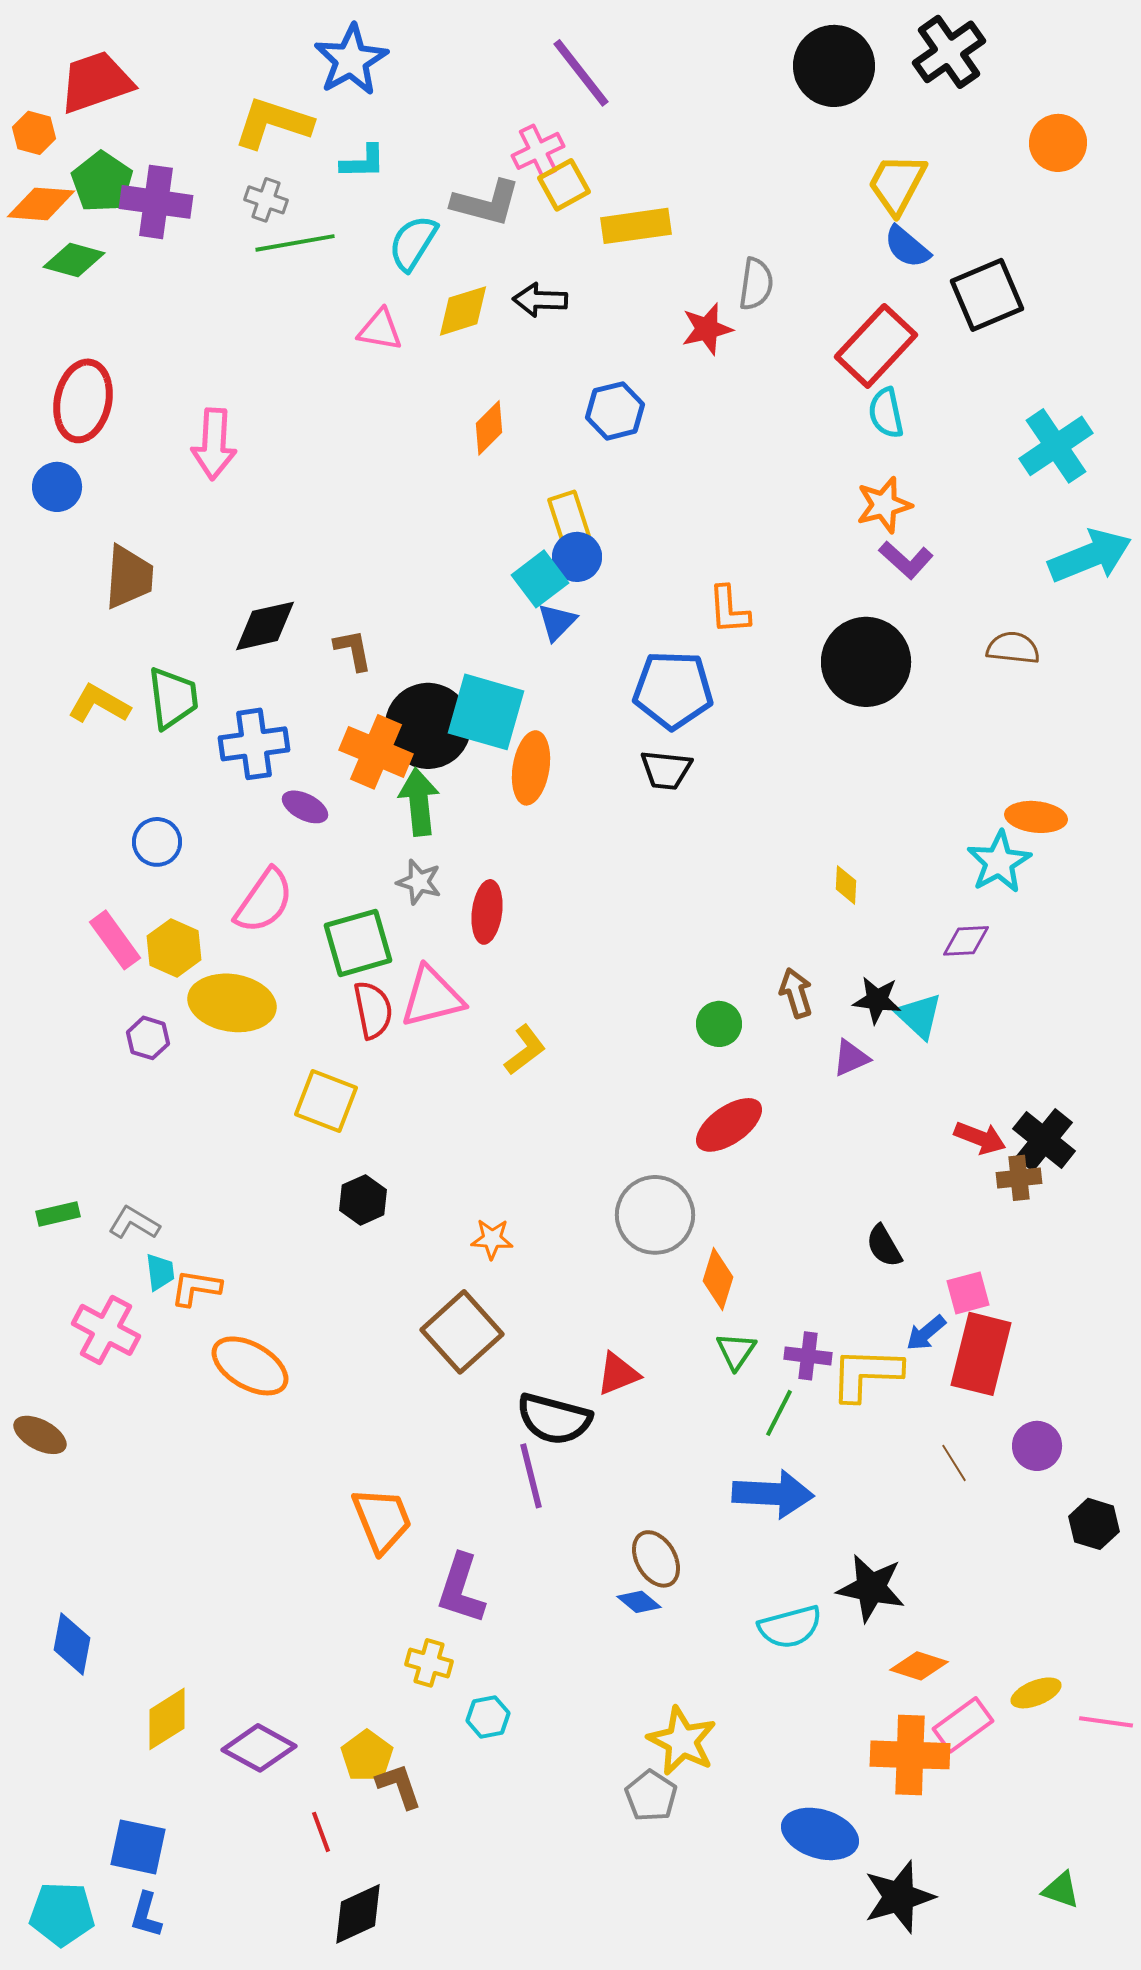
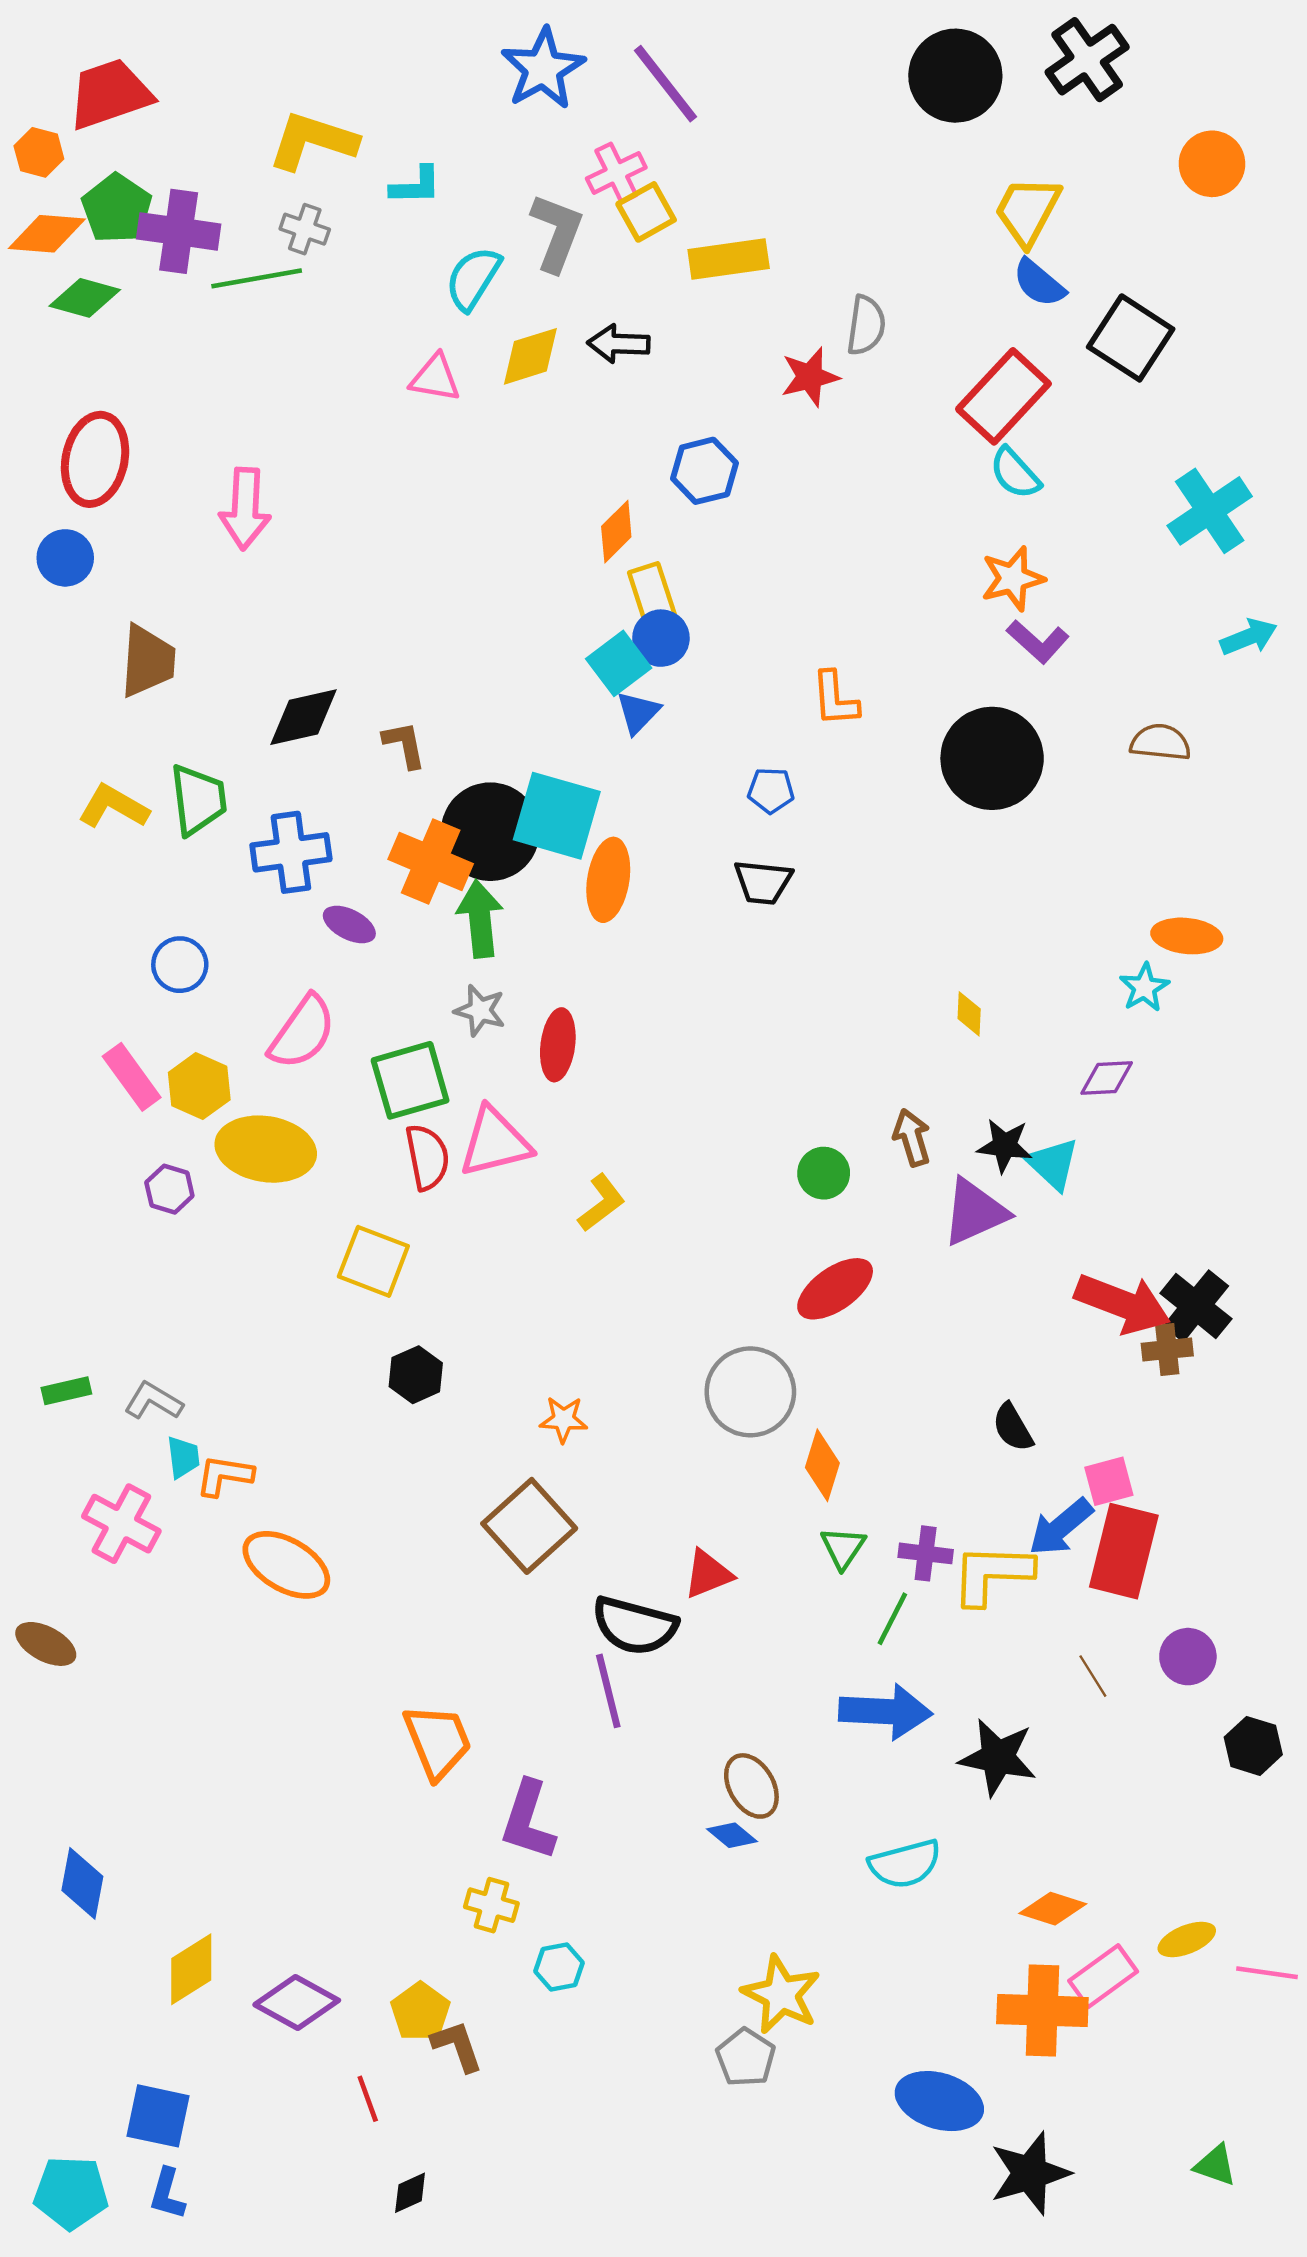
blue star: (351, 60) -> (543, 69), moved
gray L-shape: (486, 203) -> (557, 233), turned -84
green line: (295, 243) -> (257, 278), moved
black square: (987, 295) -> (1131, 338), turned -34
cyan semicircle: (886, 413) -> (1015, 473), turned -30
orange diamond: (489, 428) -> (616, 532), moved
cyan arrow: (1090, 556) -> (1249, 637), size x0.6
blue pentagon: (673, 690) -> (771, 790), size x0.5
cyan star: (999, 862) -> (1144, 988), size x0.7
purple triangle: (851, 1058) -> (975, 1212), size x1.6
red arrow: (980, 1138) -> (1123, 1304), size x1.6
blue arrow: (926, 1333) -> (1061, 1527), size x1.4
black star: (871, 1588) -> (998, 1757), moved
black diamond: (358, 1914) -> (410, 2193), size x0.6

